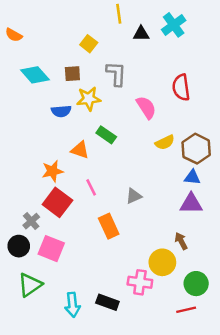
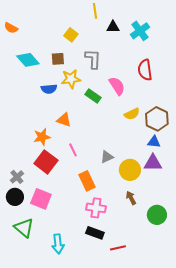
cyan cross: (174, 25) -> (140, 31), moved
green rectangle: (106, 135) -> (93, 96), moved
gray cross: (31, 221) -> (17, 177), moved
brown arrow: (181, 241) -> (131, 198), moved
yellow circle: (162, 262) -> (130, 170), moved
pink cross: (140, 282) -> (96, 208), moved
green circle: (196, 284) -> (157, 215), moved
green triangle: (30, 285) -> (24, 228), turned -45
black rectangle: (107, 302) -> (95, 233), moved
red line: (186, 310) -> (118, 248), moved

